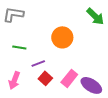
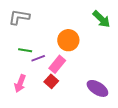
purple line: (38, 63) -> (38, 58), moved
pink rectangle: (69, 78) -> (57, 64), moved

